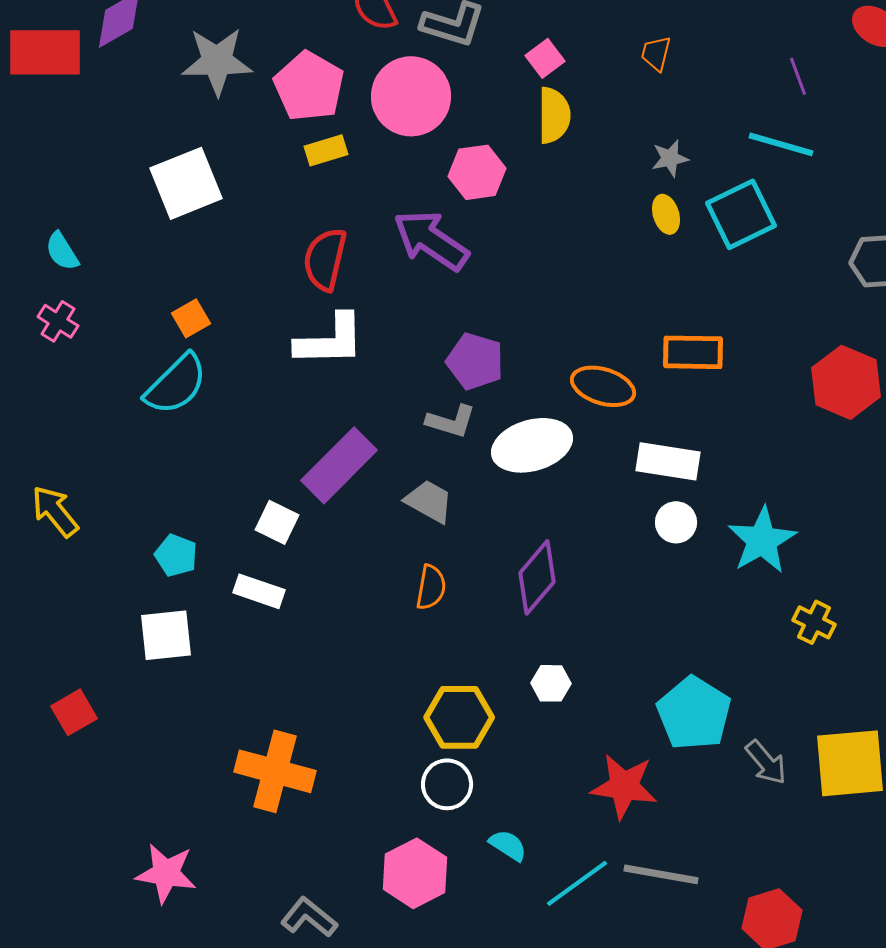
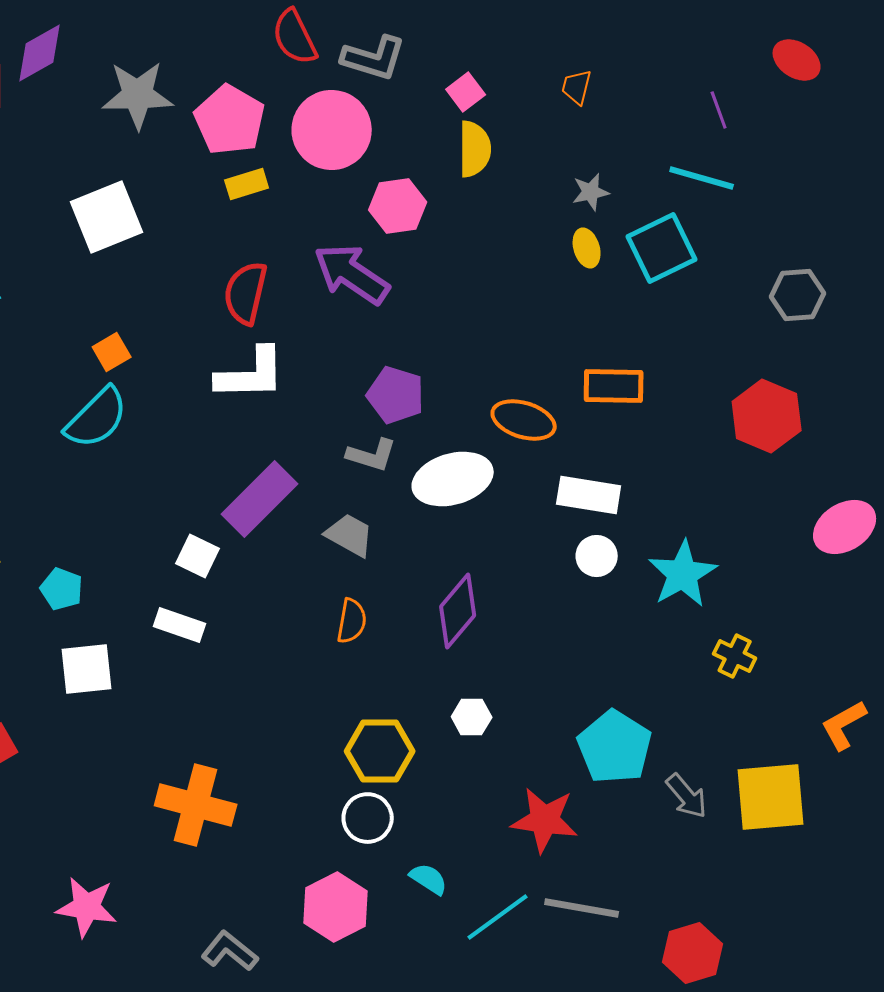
cyan pentagon: (176, 555) -> (62, 589), moved

